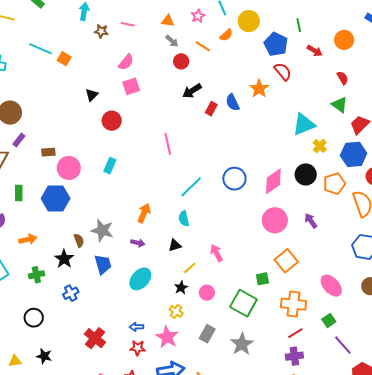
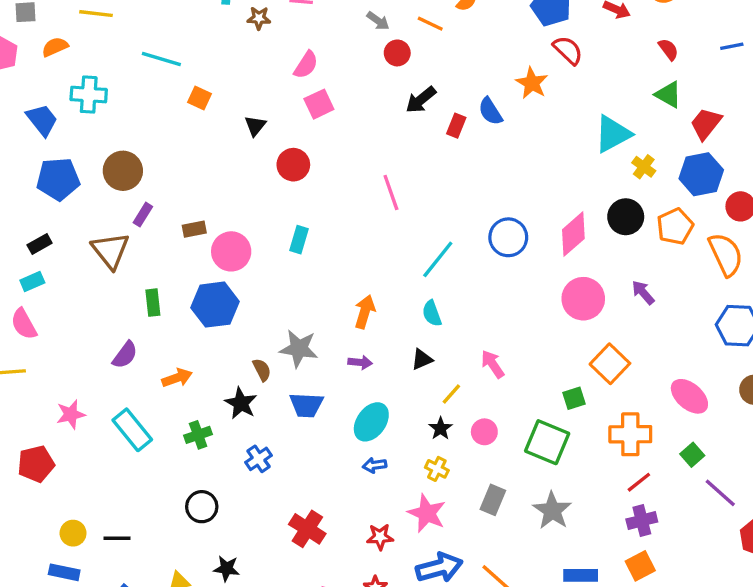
orange square: (64, 59) -> (200, 98), moved
blue trapezoid: (103, 264) -> (306, 405), turned 115
blue arrow: (136, 327) -> (375, 465), moved

